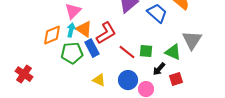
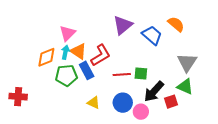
red line: (127, 52) -> (122, 74), turned -42
green triangle: (173, 52) -> (185, 87), moved
black arrow: (159, 69) -> (154, 92), size x1.6
red cross: (24, 74) -> (18, 97), turned -30

